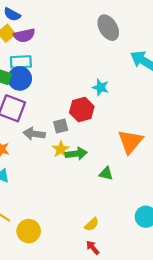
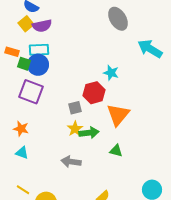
gray arrow: (34, 134) -> (71, 162), moved
orange triangle: (130, 142) -> (118, 115), moved

